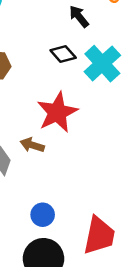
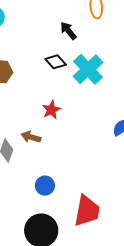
red star: (57, 112) -> (51, 110), size x0.6
blue circle: (43, 215) -> (45, 186), moved

